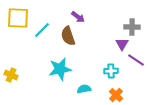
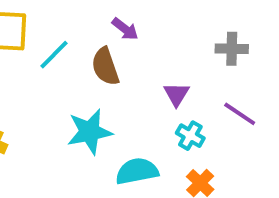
purple triangle: (122, 44) -> (176, 94), moved
cyan cross: (111, 71) -> (190, 136), turned 32
cyan semicircle: (84, 89) -> (137, 171), size x1.5

